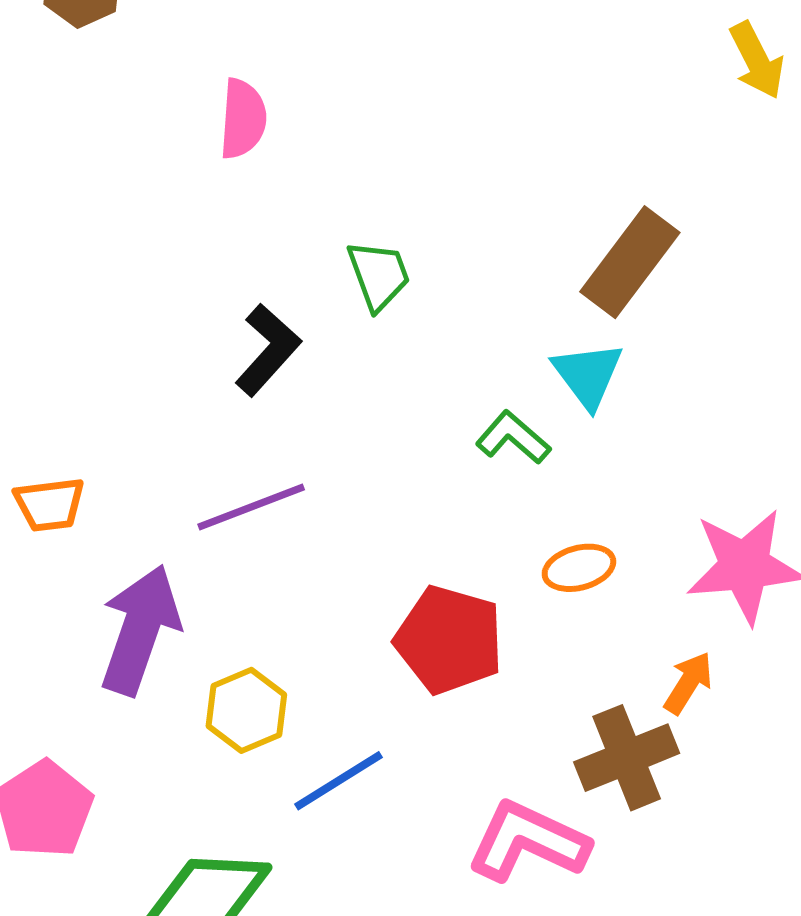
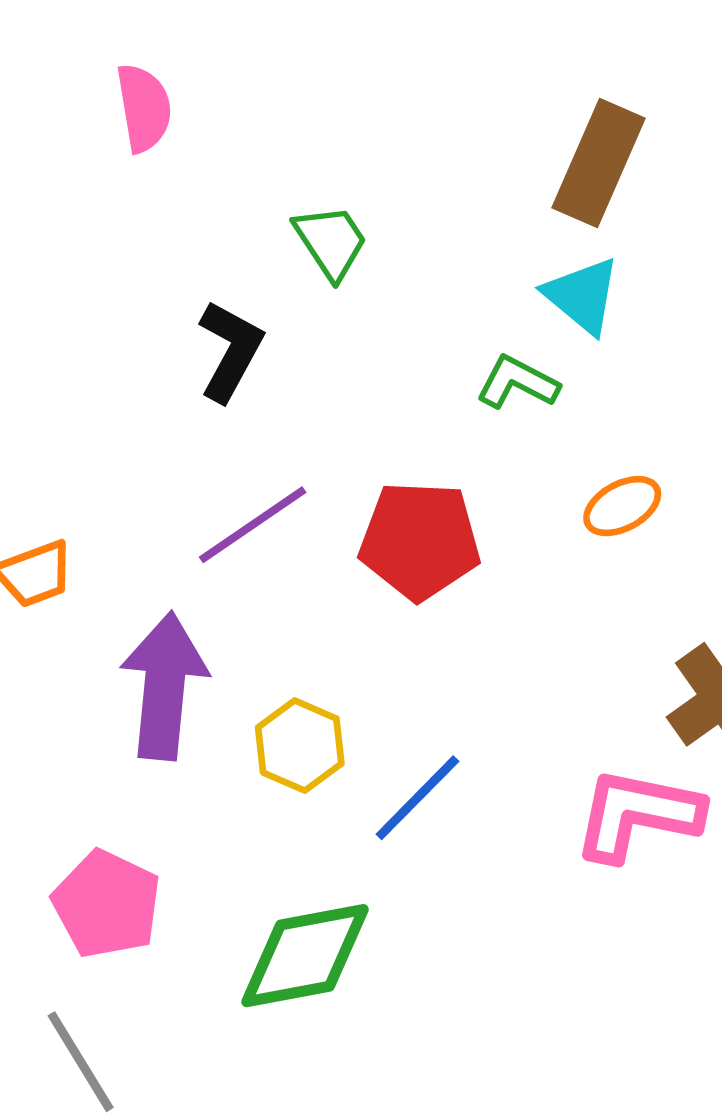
red pentagon: (449, 640) -> (420, 540), moved

